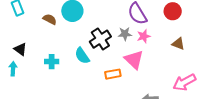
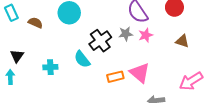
brown semicircle: (50, 19) -> (35, 23), moved
black triangle: (20, 49) -> (17, 56), turned 32
pink triangle: (134, 60) -> (140, 73), moved

